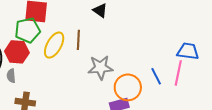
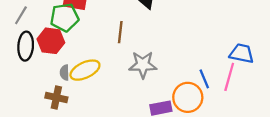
yellow ellipse: (54, 45) -> (85, 70), moved, turned 32
gray semicircle: (11, 76) -> (65, 72), moved
orange circle: (128, 87) -> (188, 97), moved

